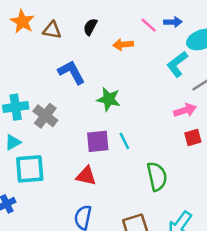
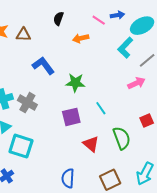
black semicircle: (90, 27) -> (58, 19), moved
red square: (193, 137) -> (147, 121), moved
cyan line: (124, 141) -> (101, 108), moved
cyan square: (30, 169) -> (21, 146), turned 30
red triangle: (86, 176) -> (91, 144), moved, turned 36

